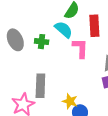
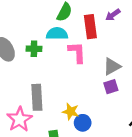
cyan semicircle: (64, 30) -> (57, 34), turned -36

